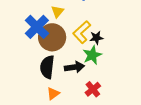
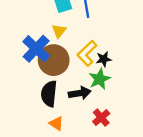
orange triangle: (53, 94) -> (56, 124), turned -48

